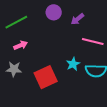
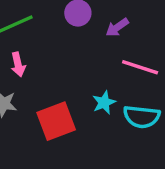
pink arrow: (21, 45) -> (18, 64), turned 96

